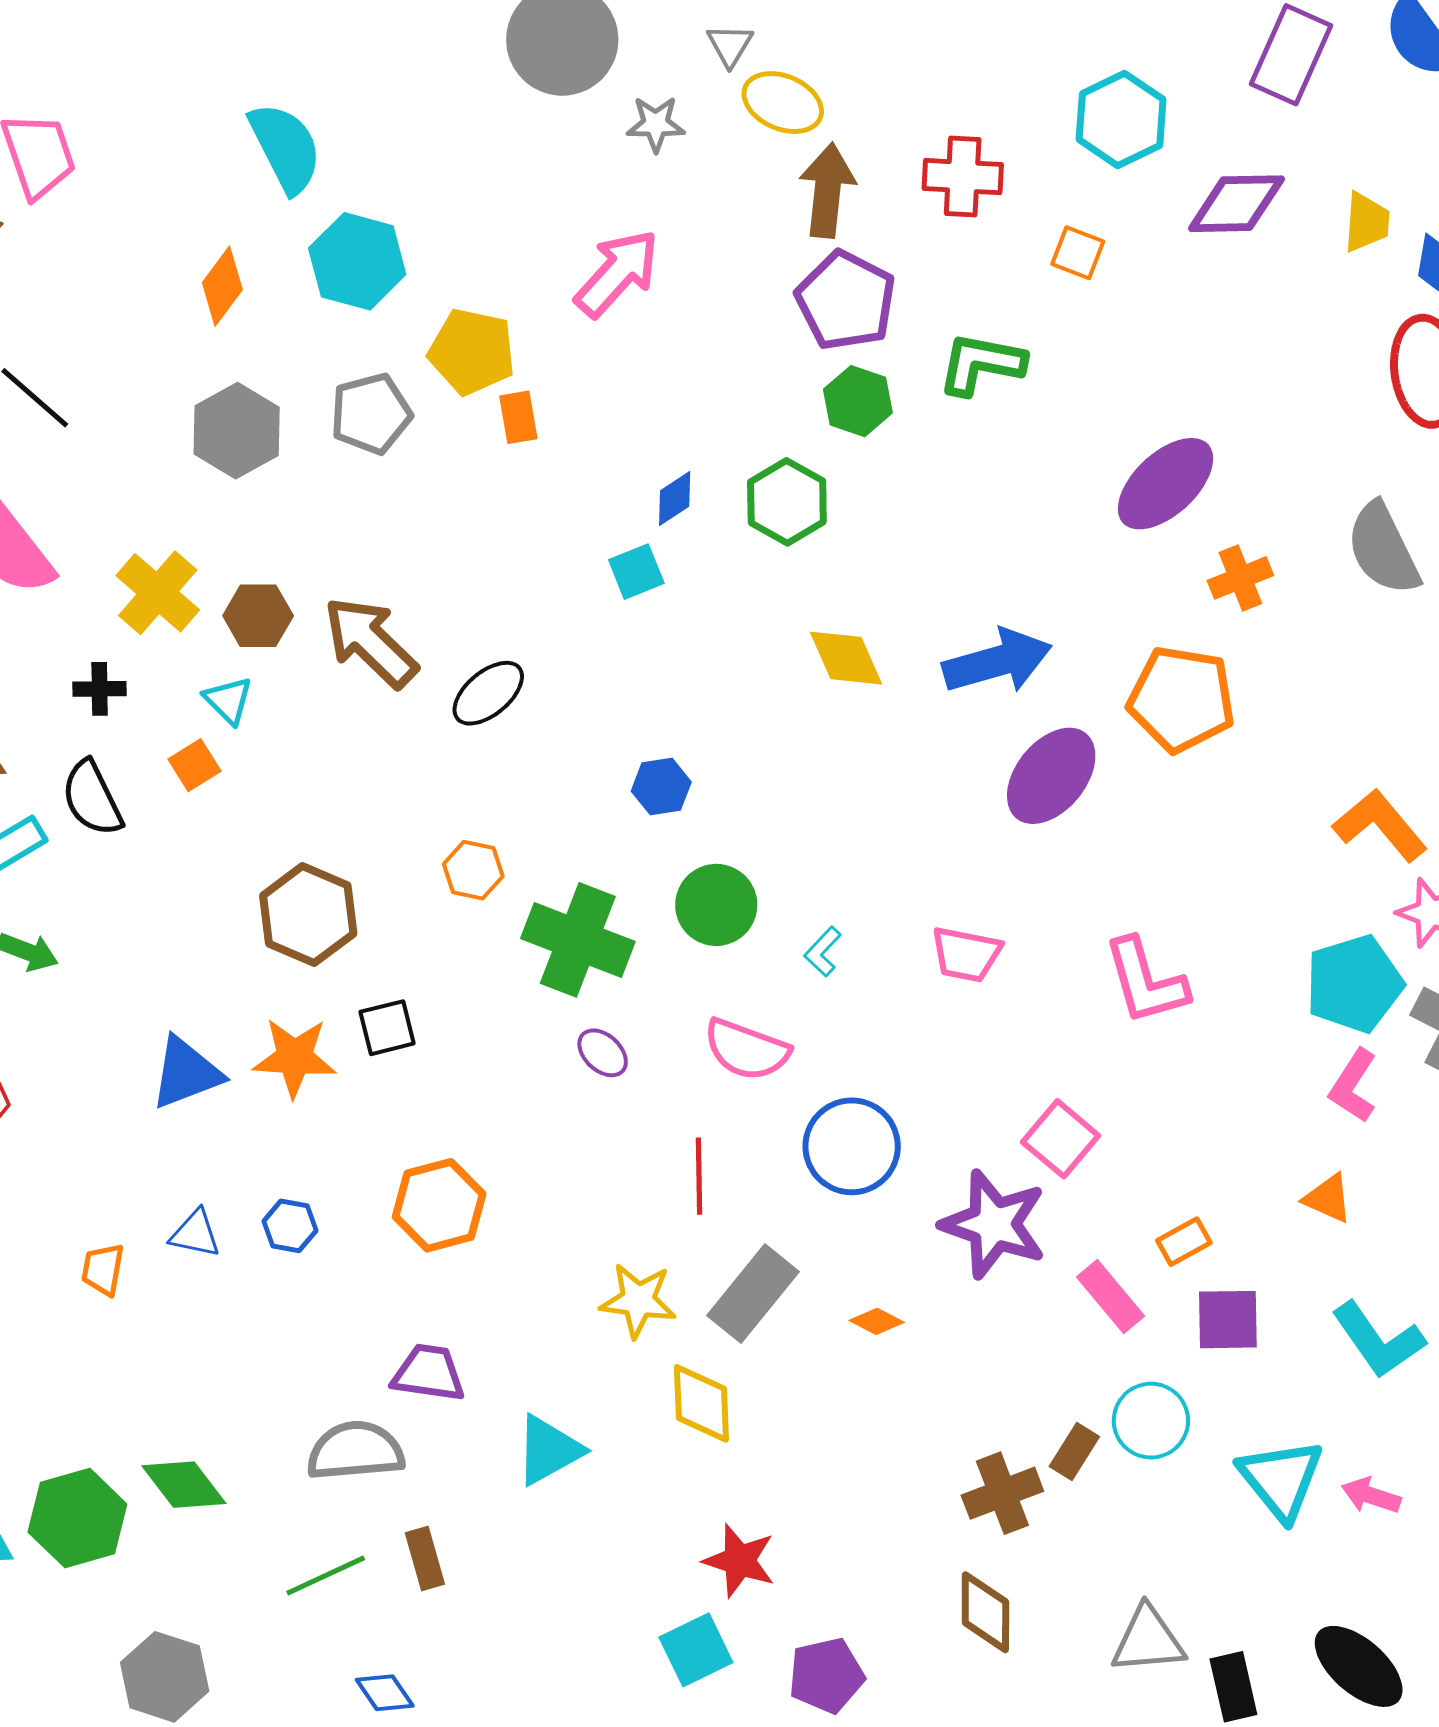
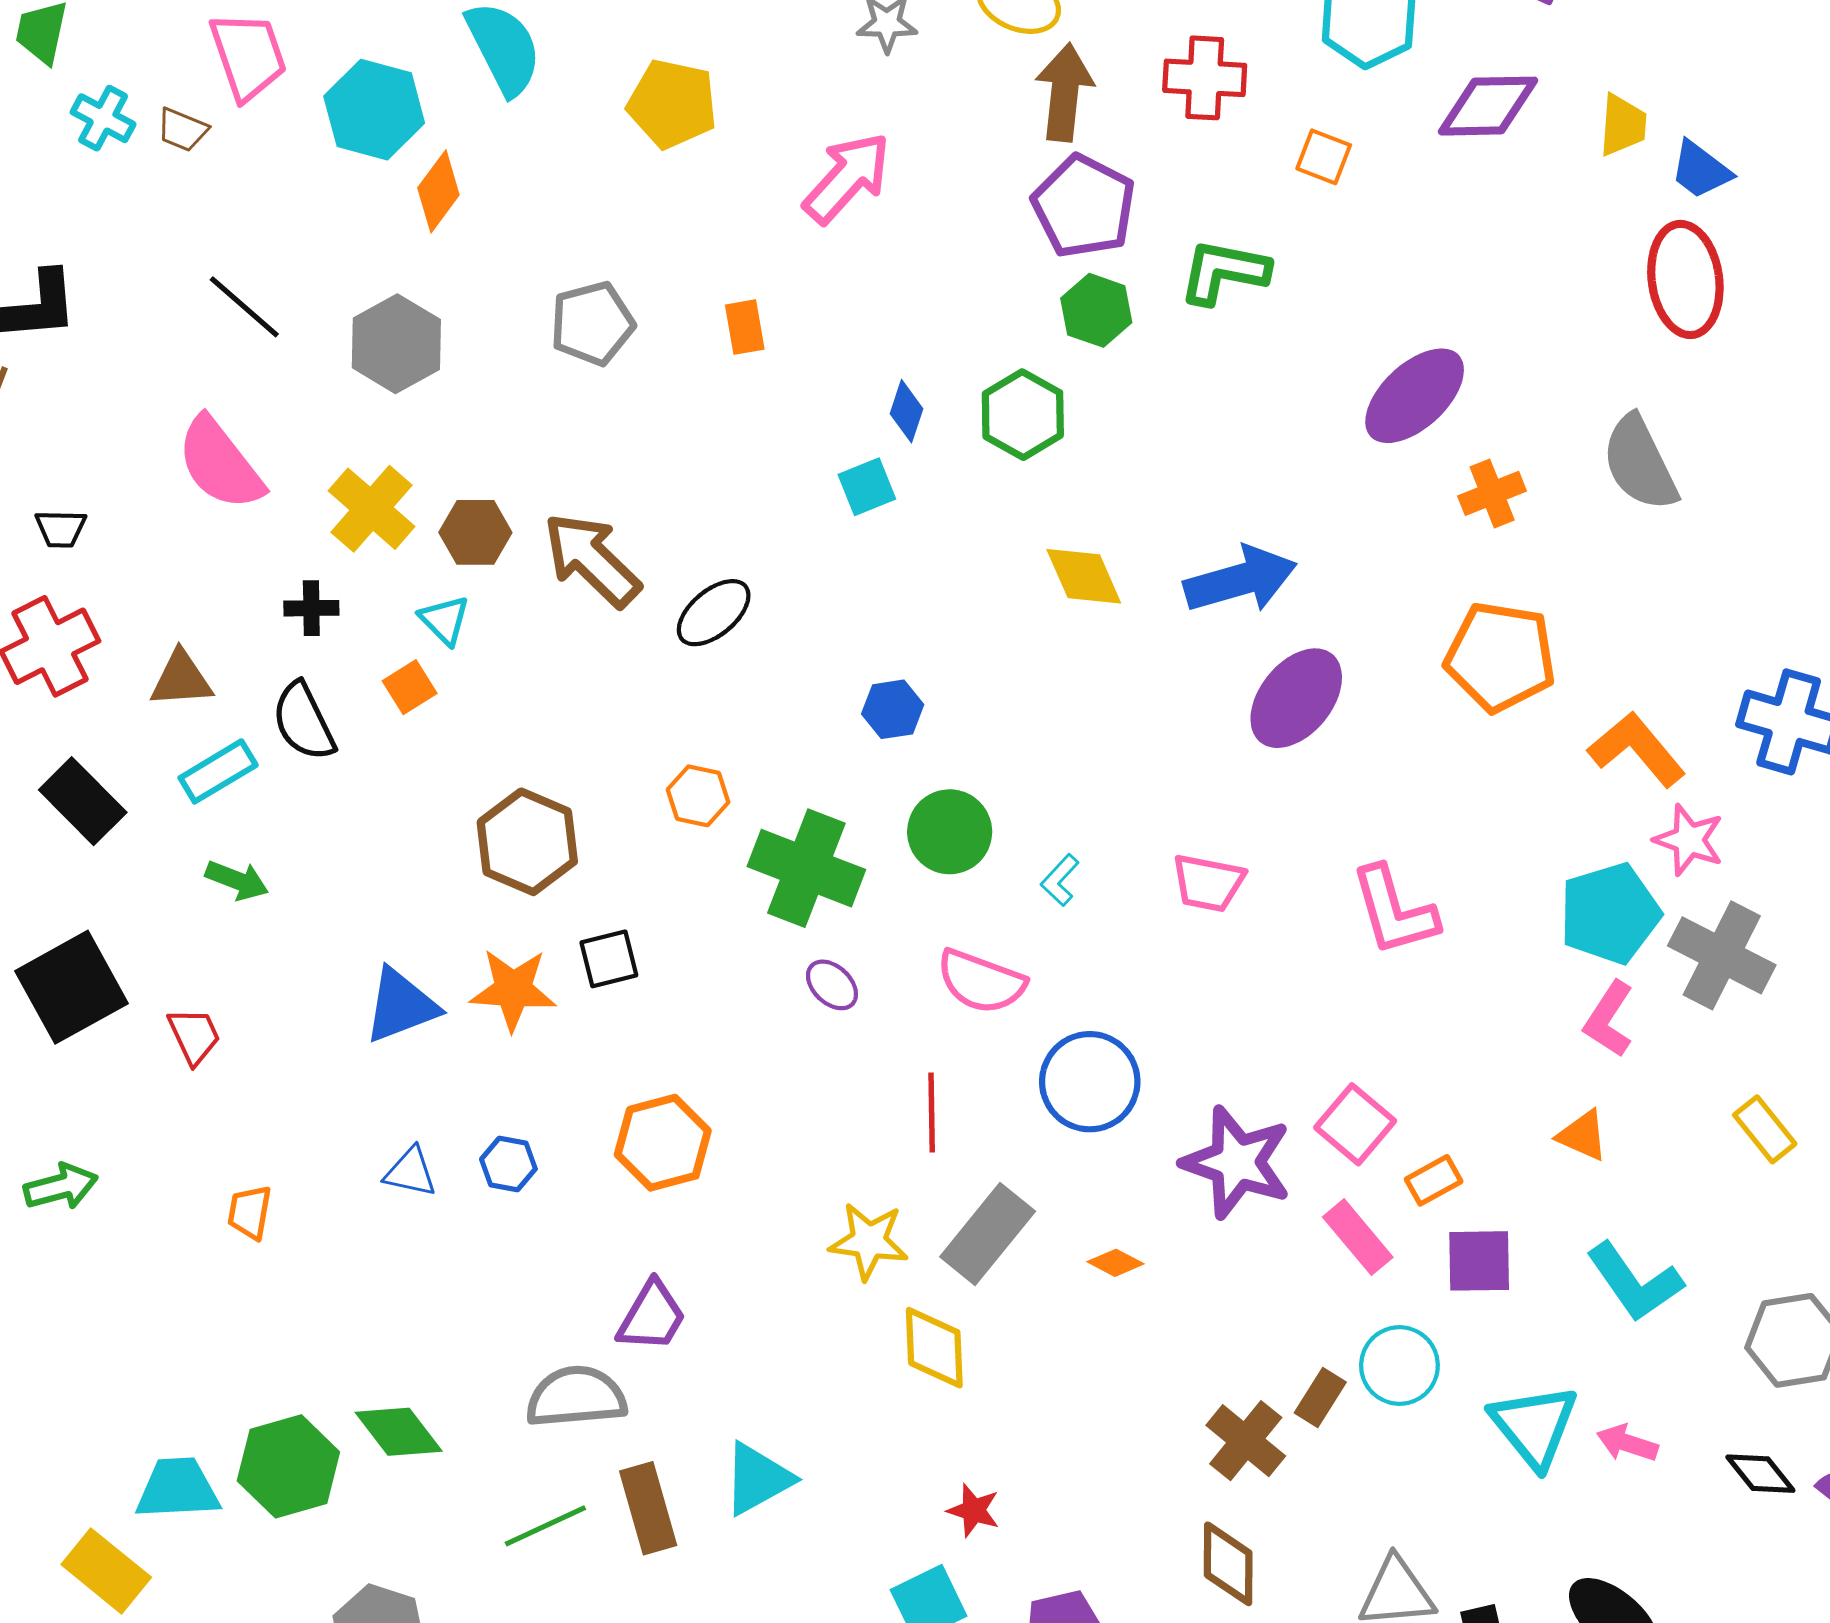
cyan hexagon: (357, 261) -> (374, 110), moved
yellow pentagon: (472, 352) -> (672, 104), moved
gray hexagon: (237, 431) -> (396, 344), moved
blue diamond: (675, 499) -> (907, 411), turned -38
orange pentagon: (1181, 699) -> (1500, 657), moved
pink square: (1061, 1139) -> (1355, 1124), moved
orange trapezoid: (103, 1269) -> (250, 1212), moved
purple trapezoid: (429, 1373) -> (652, 1316), turned 112
cyan triangle: (549, 1450) -> (758, 1479), moved
brown cross: (1002, 1493) -> (1246, 1441), turned -30
brown rectangle: (425, 1558) -> (648, 1508), size x1.4
red star: (739, 1561) -> (974, 1510), size x0.7

